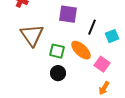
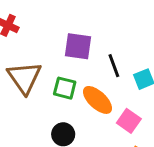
black line: (92, 27) -> (114, 66), turned -42
green square: (57, 51) -> (65, 88), moved

